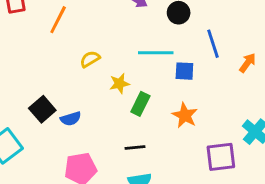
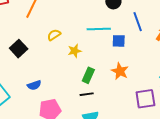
green rectangle: (140, 104) -> (88, 75), moved
black square: (42, 109) -> (19, 49), moved
blue semicircle: (71, 119) -> (34, 85), moved

